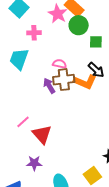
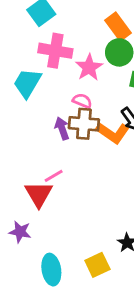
pink star: (58, 14) -> (89, 67), moved
pink cross: (34, 33) -> (55, 51), size x1.6
pink line: (23, 122) -> (54, 176), moved

